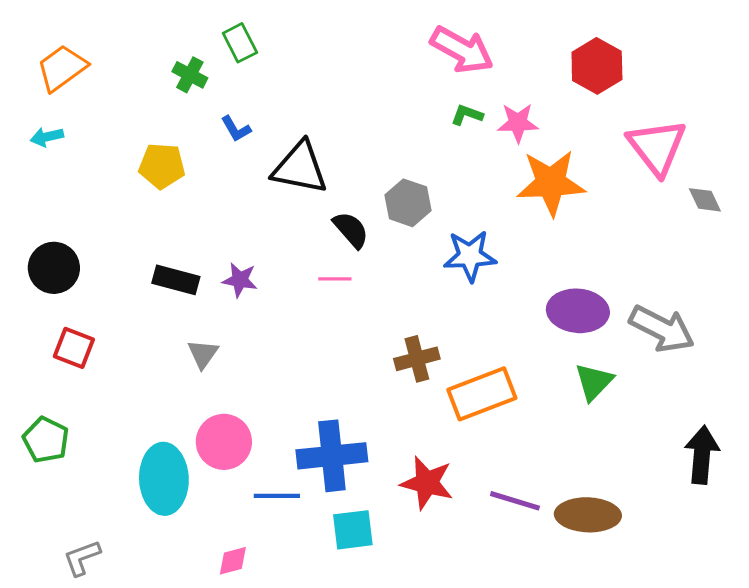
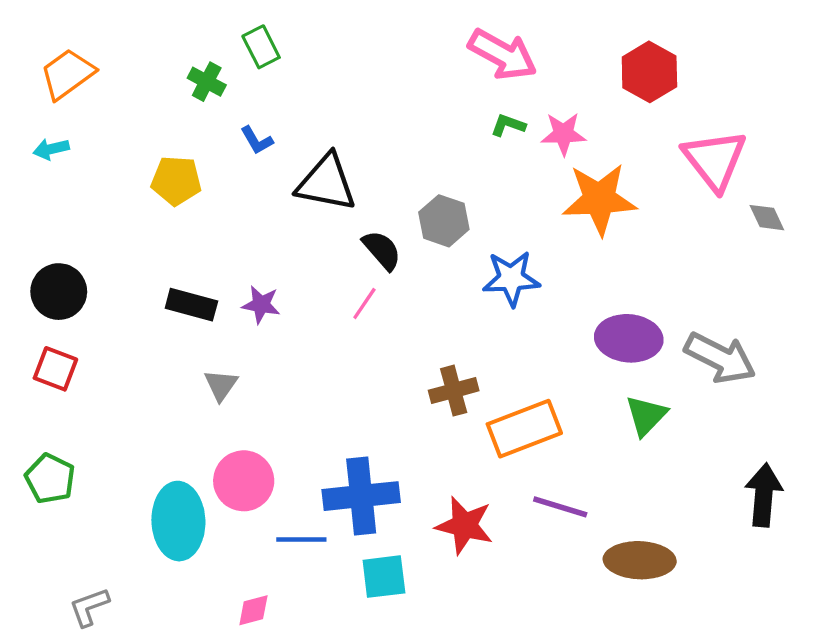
pink line: (335, 279) -> (364, 303), turned -56
red square: (74, 348) -> (55, 369), moved
purple line: (515, 501) -> (560, 507), moved

